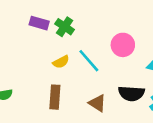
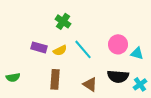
purple rectangle: (39, 23) -> (39, 47), moved
pink circle: (123, 45) -> (118, 44), moved

